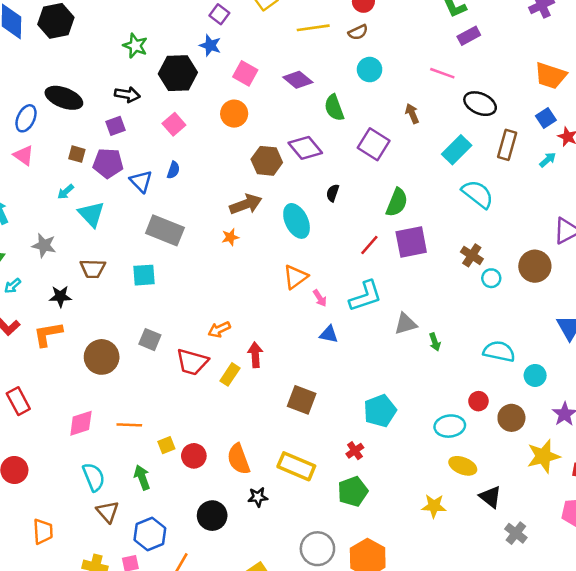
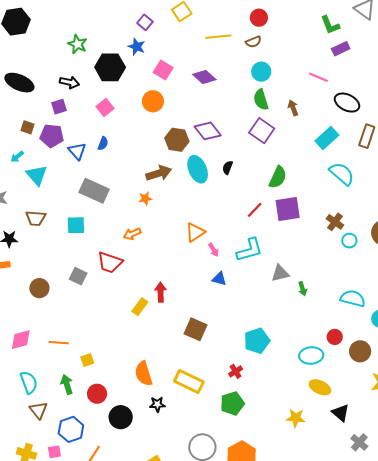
green semicircle: (334, 108) -> (261, 100), moved
cyan ellipse: (297, 221) -> (198, 169), moved
orange arrow: (219, 329) -> (132, 234), moved
brown circle: (102, 357) -> (39, 288), size x0.7
red trapezoid: (192, 362) -> (110, 262), moved
red circle: (194, 456) -> (97, 394), moved

